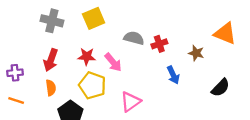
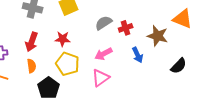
gray semicircle: (134, 38) -> (104, 23), turned -48
brown star: (196, 53) -> (158, 36), size x1.5
pink arrow: (113, 62) -> (104, 54), moved, turned 102

